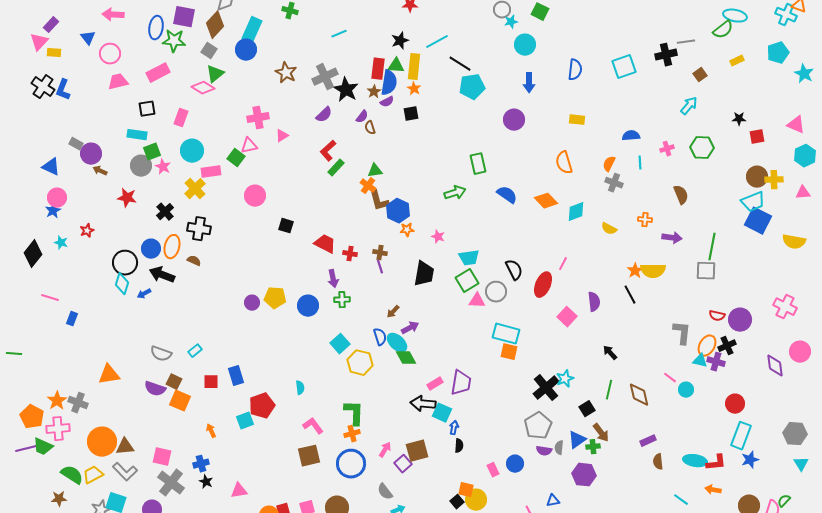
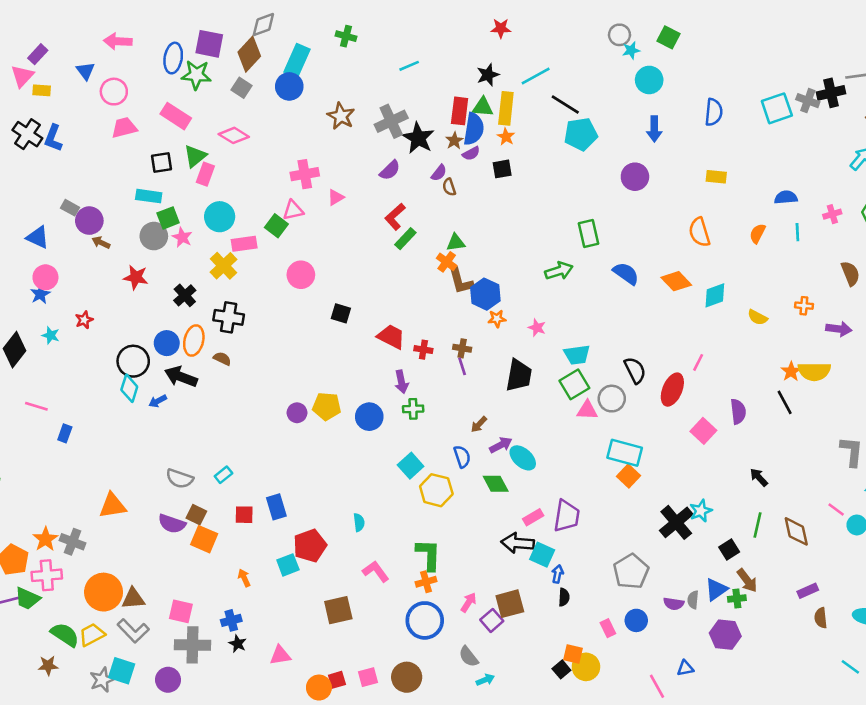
pink rectangle: (158, 73) -> (176, 116), turned 60
green triangle: (215, 74) -> (195, 156), moved
gray cross: (614, 183) -> (808, 101), moved
cyan ellipse: (397, 343) -> (523, 458), moved
orange square: (509, 352) -> (629, 476), turned 30
gray pentagon: (538, 426) -> (631, 571), moved
brown square: (309, 456) -> (338, 610), moved
gray cross: (171, 483) -> (193, 645), turned -36

